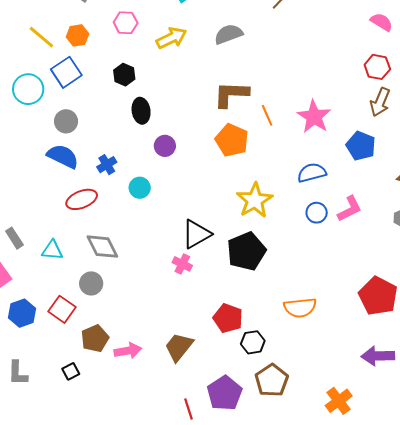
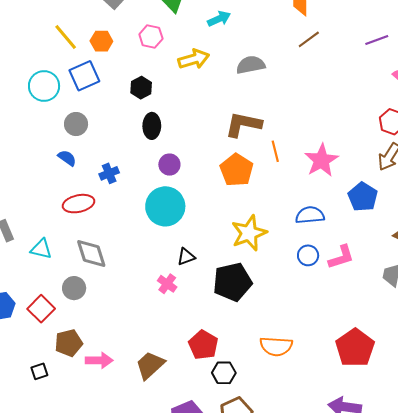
blue semicircle: (63, 156) -> (67, 158), size x0.6
cyan circle: (140, 188) -> (165, 206), moved, size x1.8
black triangle: (196, 234) -> (186, 257), size x0.6

